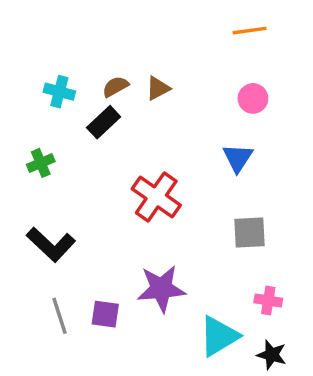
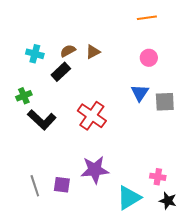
gray square: (250, 233) -> (165, 102), moved
black L-shape: (51, 244) -> (42, 120), moved
black star: (272, 355) -> (168, 201), moved

